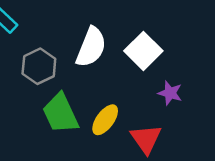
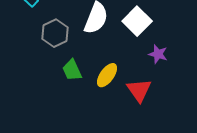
green trapezoid: (61, 113) -> (72, 70), size x0.7

